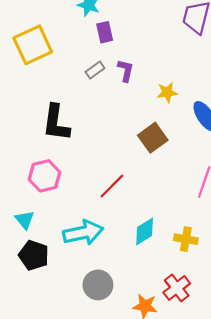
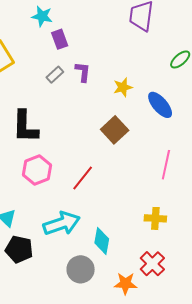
pink hexagon: (44, 176) -> (37, 170), moved
cyan diamond: (145, 232) -> (102, 241), moved, turned -40

